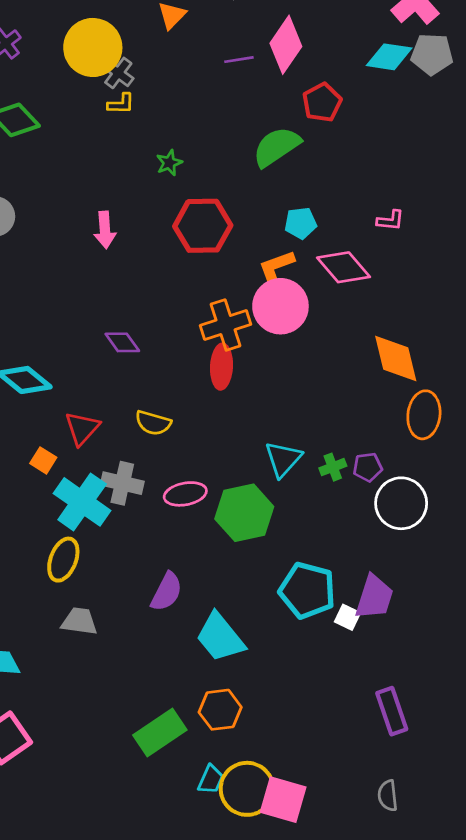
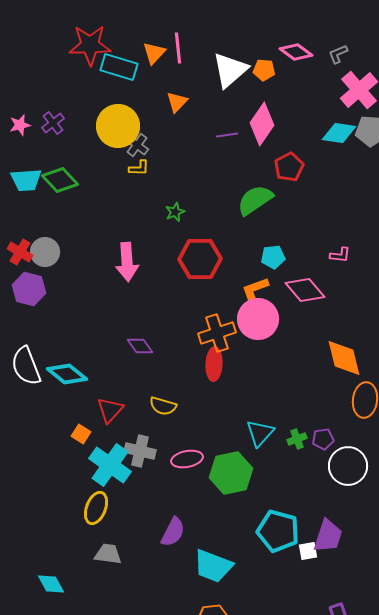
pink arrow: (105, 230) -> (127, 262), size x1.4
white square: (348, 617) -> (308, 551), turned -36
cyan trapezoid: (220, 637) -> (213, 566), turned -30

